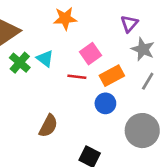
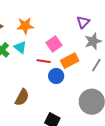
orange star: (65, 18) -> (25, 26), moved
gray star: (143, 49) -> (93, 41), turned 30
blue circle: (105, 103) -> (56, 76), moved

